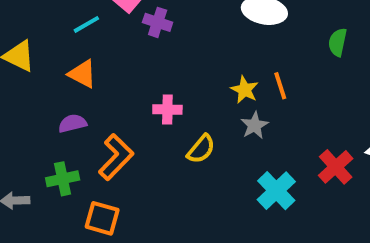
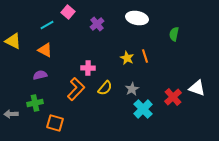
purple cross: (158, 22) -> (97, 24), moved, turned 32
gray star: (255, 125) -> (132, 89), moved
orange L-shape: (116, 157) -> (76, 89), moved

